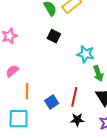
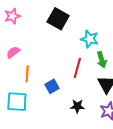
black square: (54, 36) -> (58, 19), size x1.5
red line: (74, 97) -> (77, 68), moved

